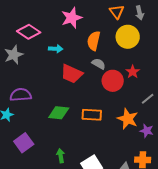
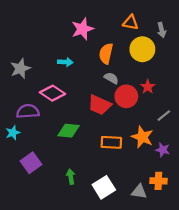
orange triangle: (117, 12) -> (131, 22), turned -42
gray arrow: (140, 13) -> (162, 30), moved
pink diamond: (29, 32) -> (52, 93), moved
red trapezoid: (72, 74) -> (100, 105), moved
orange rectangle: (92, 115) -> (111, 142), moved

